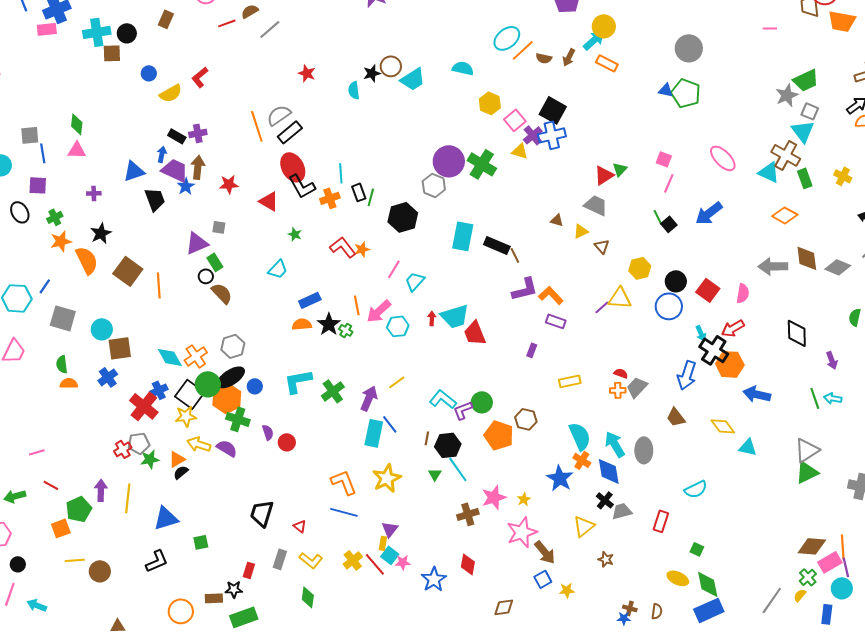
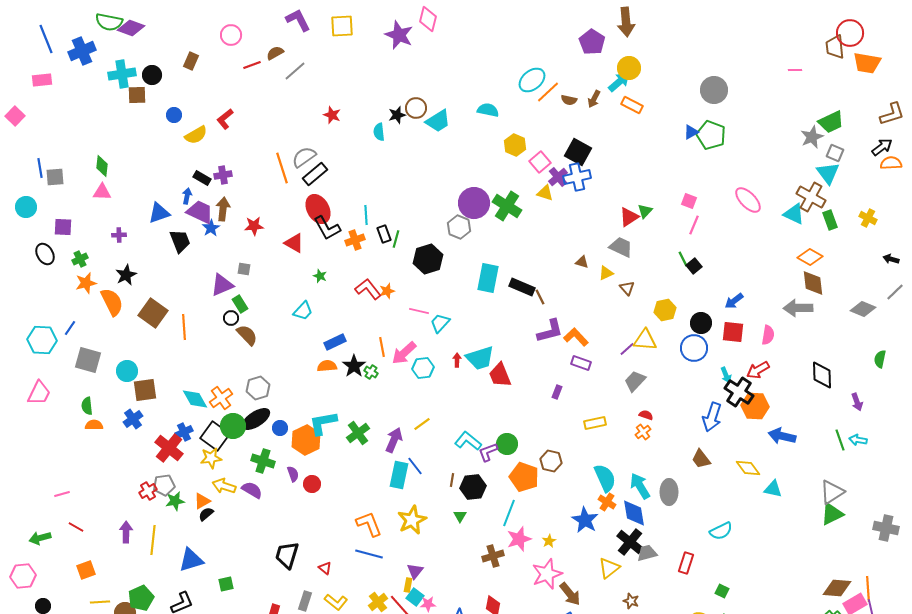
pink rectangle: (47, 29) -> (42, 80), moved
blue triangle: (666, 90) -> (691, 132), turned -42
blue line: (43, 153) -> (40, 168), moved
blue arrow: (709, 213) -> (734, 301), moved, size x0.7
brown diamond: (807, 258) -> (813, 283), moved
pink line: (394, 269) -> (419, 311), turned 72
red square: (708, 290) -> (733, 332), turned -30
gray trapezoid: (637, 387) -> (635, 381), moved
orange cross: (618, 390) -> (643, 432), turned -35
orange hexagon: (227, 398) -> (306, 440), moved
cyan line: (458, 469) -> (509, 513), moved, turned 56
black cross: (605, 500) -> (630, 542), size x1.5
green pentagon: (79, 509) -> (141, 598), moved

